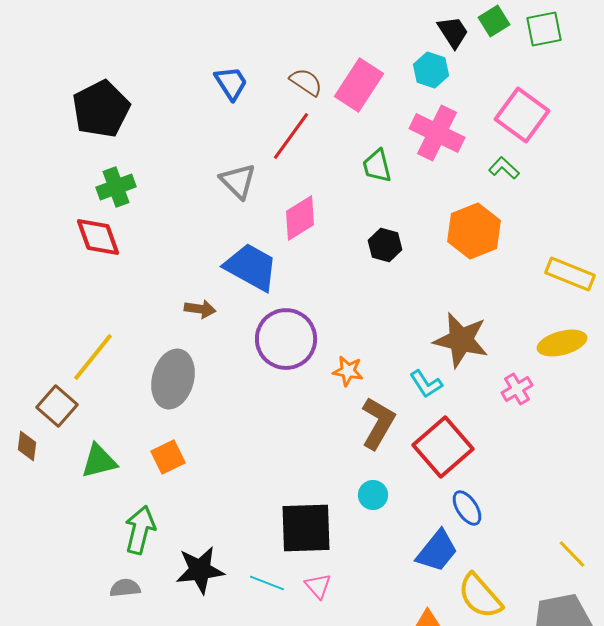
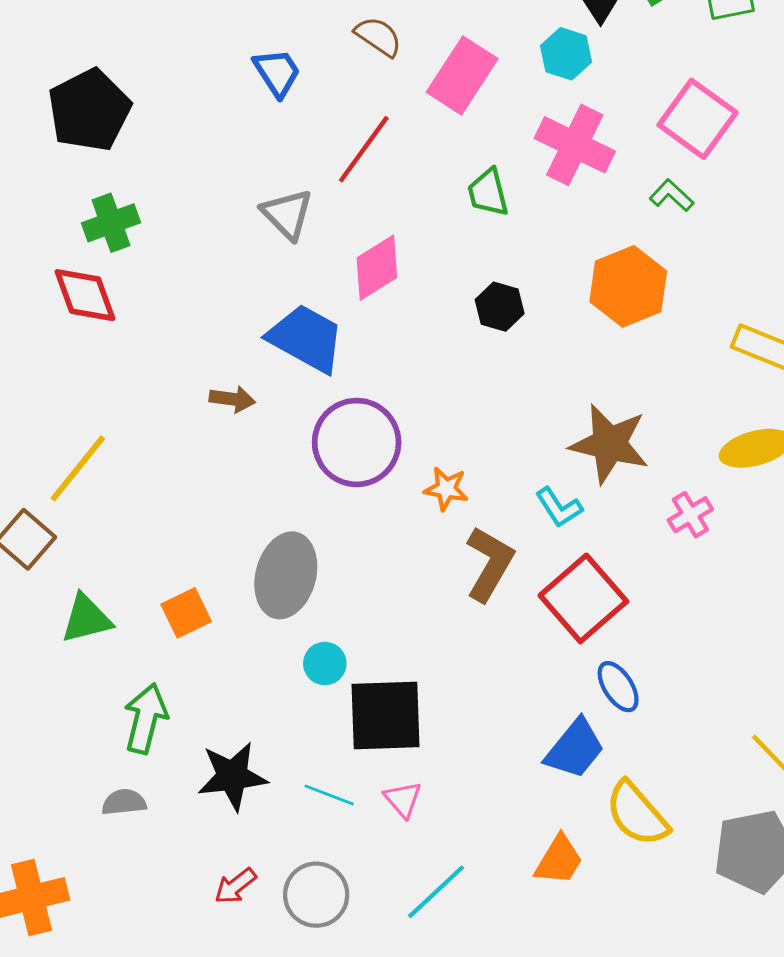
brown semicircle: (306, 82) -> (378, 36), moved
gray ellipse: (173, 379) -> (286, 575), moved
cyan circle: (373, 495) -> (325, 663), moved

